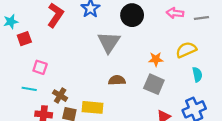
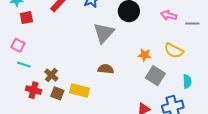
yellow semicircle: (186, 50) -> (174, 51), turned -138
pink square: (40, 67) -> (18, 45), moved
cyan semicircle: (197, 75) -> (187, 81), moved
gray square: (154, 84) -> (155, 76), moved

